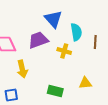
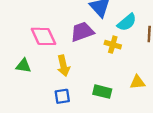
cyan semicircle: (76, 32) -> (127, 22), turned 60
blue square: (11, 95) -> (62, 96), moved

